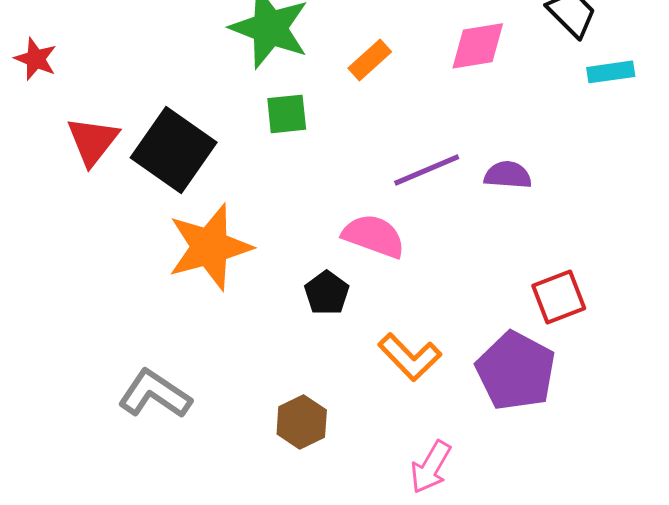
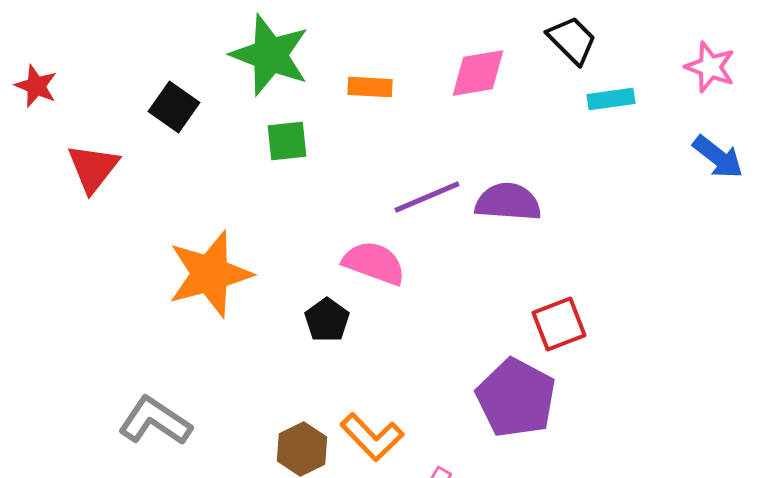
orange rectangle: (370, 60) -> (370, 87), turned 45
black square: (174, 150) -> (174, 107), moved, size x0.6
purple semicircle: (508, 175) -> (508, 202), size x1.4
orange L-shape: (410, 357) -> (372, 437), moved

